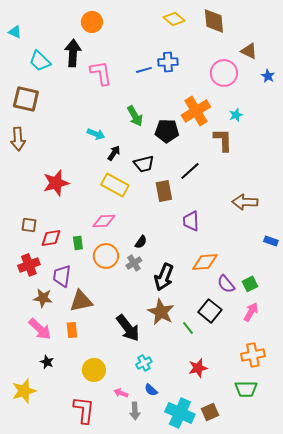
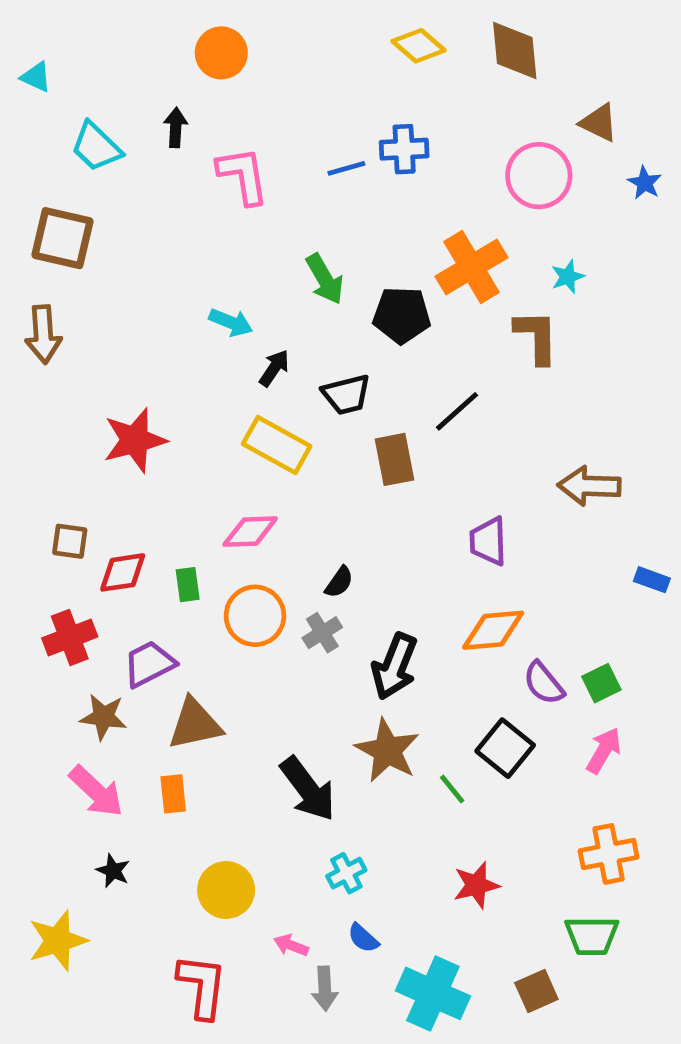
black arrow: (73, 53) -> (176, 127), size x0.6
purple trapezoid: (191, 221) -> (488, 541), moved
purple trapezoid: (62, 276) -> (149, 664), turned 55
brown square: (210, 412) -> (536, 991), moved

